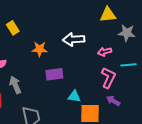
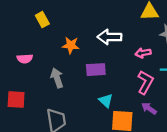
purple rectangle: (54, 74) -> (96, 70), moved
gray arrow: (15, 85) -> (57, 78), moved
cyan triangle: (74, 96) -> (106, 101), turned 32

